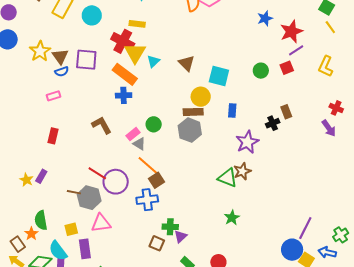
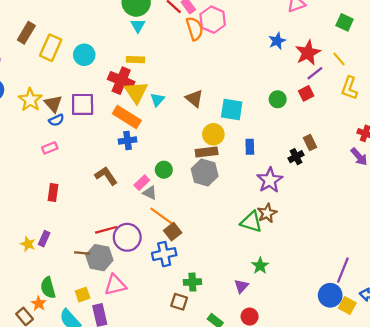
yellow line: (330, 27) -> (339, 59), moved
red line: (97, 173) -> (106, 230), turned -42
purple triangle: (181, 236) -> (241, 286), moved

